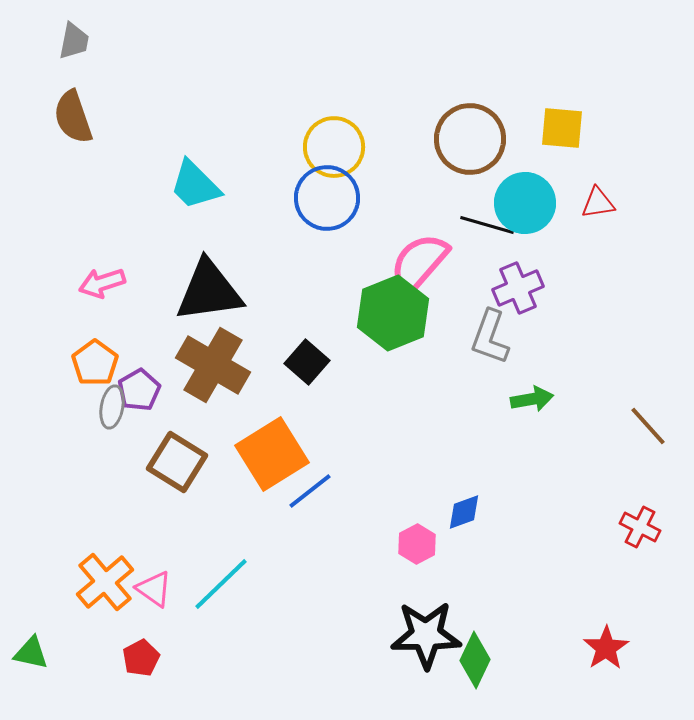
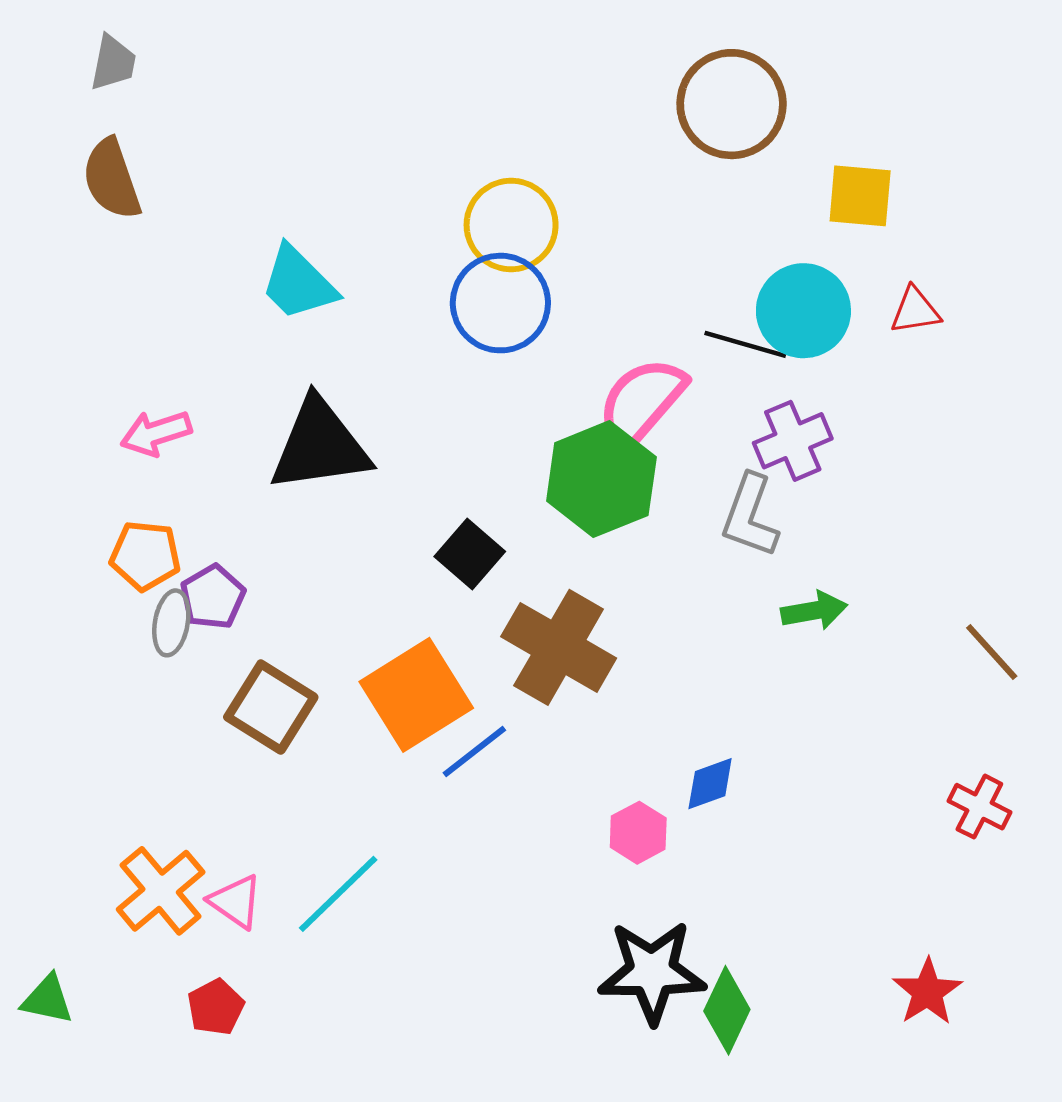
brown circle: (470, 139) -> (732, 104), moved
orange pentagon: (95, 363) -> (145, 556), turned -30
brown cross: (213, 365) -> (559, 647), moved

